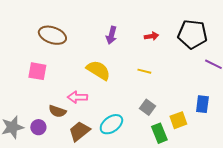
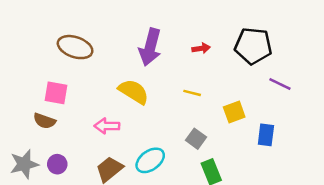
purple arrow: (111, 35) -> (150, 47), size x1.6
brown semicircle: (57, 111) -> (45, 121), moved
yellow square: (178, 120) -> (234, 112), moved

